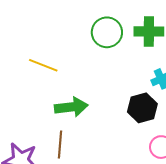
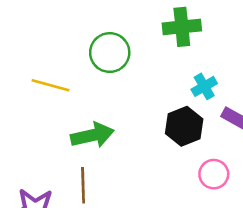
green circle: (107, 32) -> (110, 53), moved

